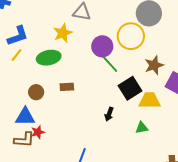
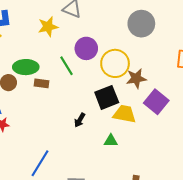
yellow circle: (131, 36) -> (115, 63), moved
green ellipse: (49, 58) -> (26, 67), moved
green line: (110, 64) -> (67, 66), moved

